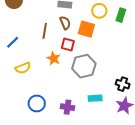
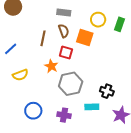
gray hexagon: (84, 66) -> (71, 84), moved
black cross: (123, 84) -> (107, 91), moved

